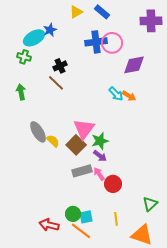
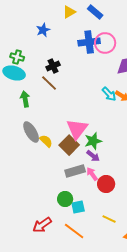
cyan ellipse: (34, 38) -> (14, 73), moved, turned 45
green arrow: (21, 92) -> (25, 99), moved
green circle: (73, 214) -> (65, 199), moved
cyan square: (86, 217) -> (78, 207), moved
yellow line: (116, 219) -> (109, 219), turned -56
red arrow: (49, 225) -> (42, 225), turned -48

